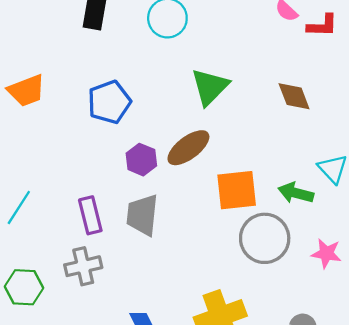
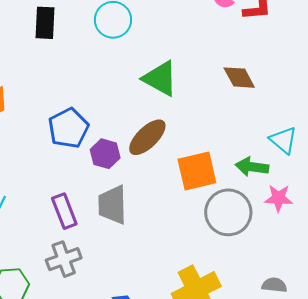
green triangle: (210, 87) -> (160, 78), turned -39
blue pentagon: (109, 102) -> (68, 128), moved
pink star: (326, 253) -> (279, 198), moved

